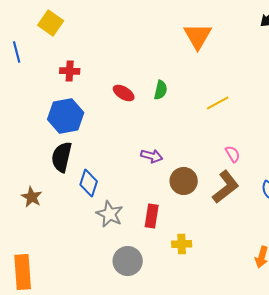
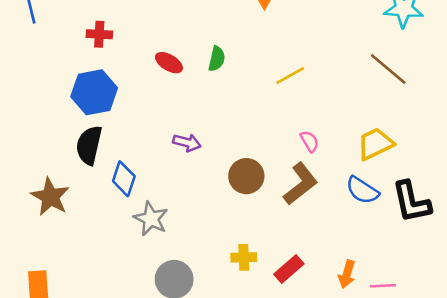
purple arrow: (152, 156) -> (187, 143), moved
brown star: (32, 197) -> (50, 197), size x1.4
red rectangle: (152, 216) -> (289, 269), moved, turned 40

